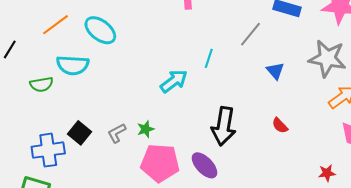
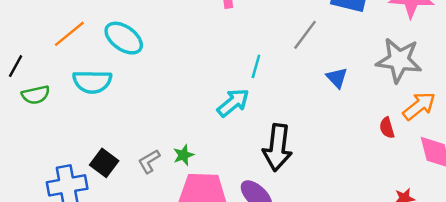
cyan arrow: (174, 81) -> (233, 103), moved
green semicircle: (41, 84) -> (36, 95), moved
red semicircle: (280, 126) -> (387, 128), moved, turned 30

